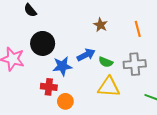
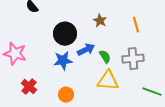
black circle: (43, 43) -> (65, 34), moved
green semicircle: (106, 62) -> (105, 57), turned -144
red cross: (49, 87) -> (29, 87), moved, turned 35

